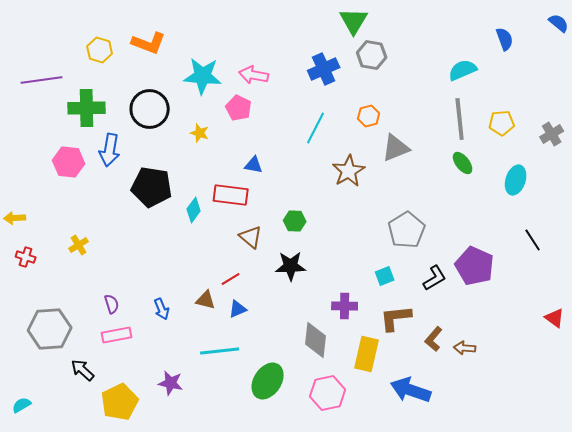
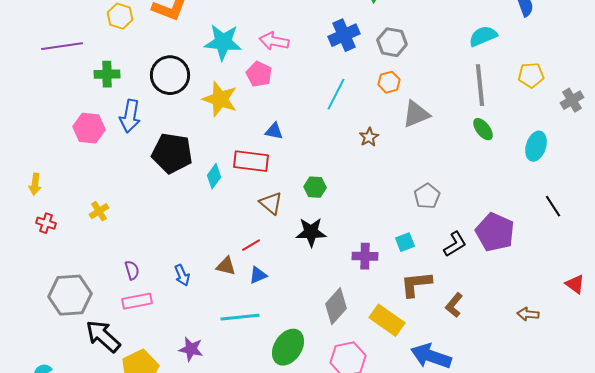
gray hexagon: (372, 55) -> (392, 42), moved
green cross: (87, 108) -> (107, 74), size x0.7
yellow pentagon: (502, 123) -> (531, 75), moved
yellow star: (200, 133) -> (220, 99), size x1.8
brown star: (349, 171) -> (369, 137), size x0.6
yellow arrow: (15, 218) -> (35, 184), turned -80
gray pentagon: (407, 230) -> (427, 196), size x0.7
purple cross: (345, 306) -> (365, 256), moved
gray diamond: (316, 340) -> (336, 306), turned 36
brown arrow: (465, 348) -> (528, 314), moved
yellow rectangle: (367, 354) -> (387, 320), turned -68
black arrow: (83, 370) -> (103, 336), size x1.5

